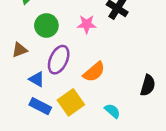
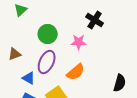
pink star: (87, 24) -> (79, 42), moved
green circle: (46, 25) -> (48, 34), moved

